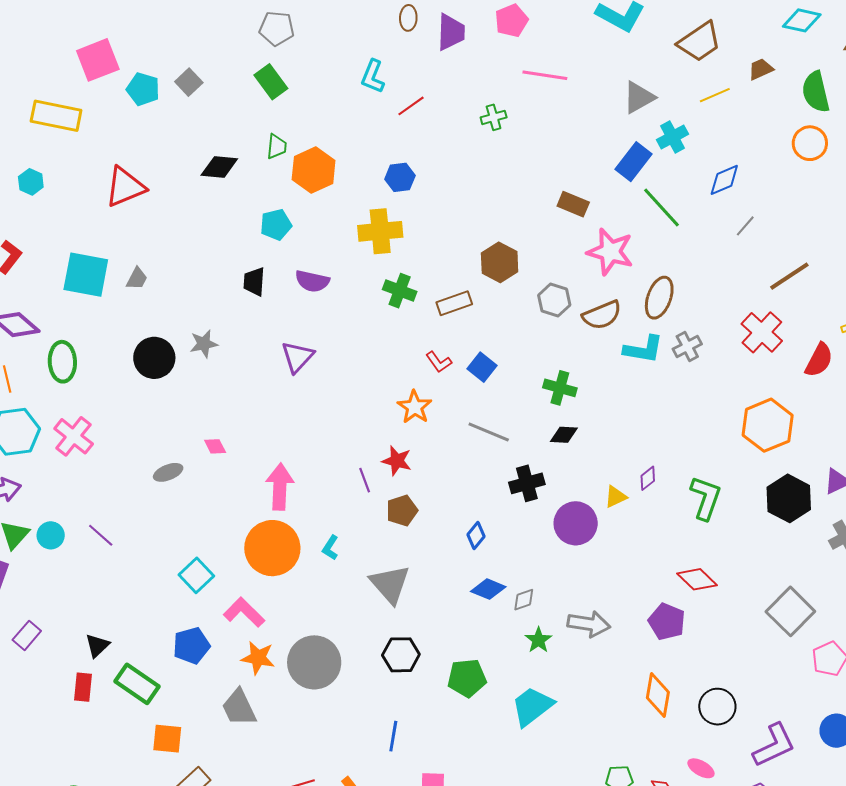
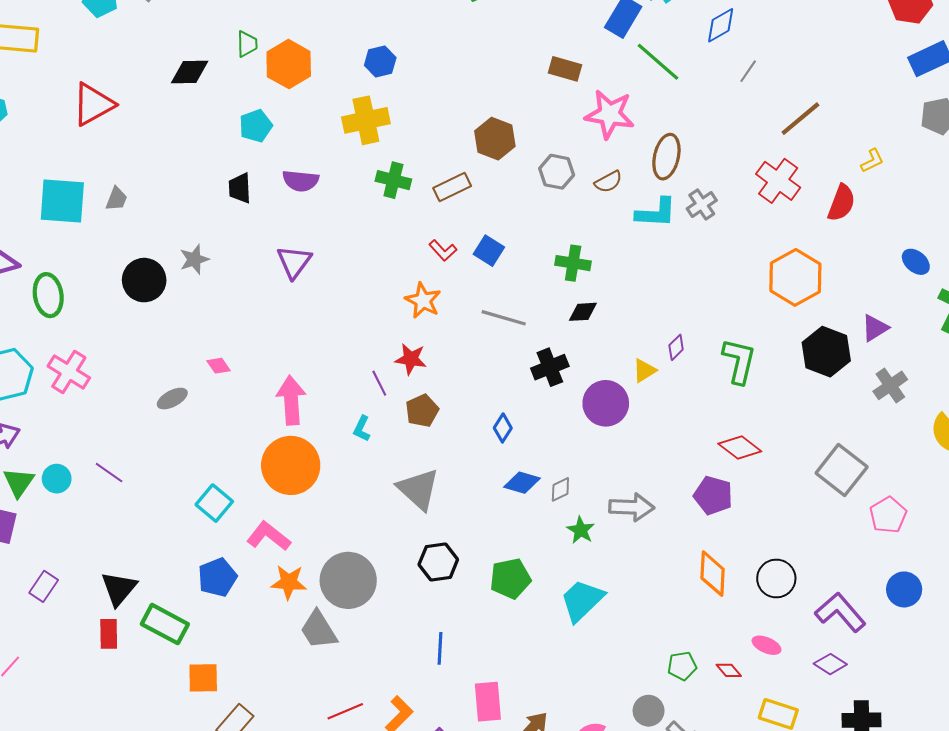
brown semicircle: (602, 315) -> (608, 182), size x0.7
cyan L-shape: (330, 548) -> (362, 429), moved
black triangle: (97, 645) -> (119, 589), size x1.4
gray trapezoid: (239, 708) -> (319, 630), moved
purple L-shape: (774, 745) -> (840, 612), turned -99

